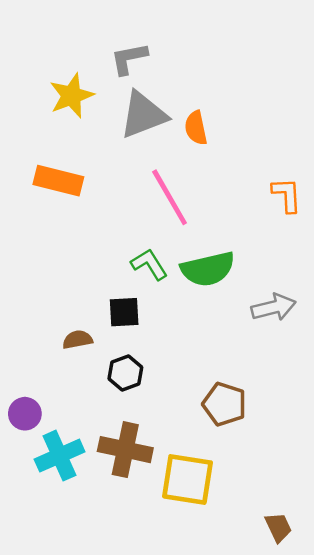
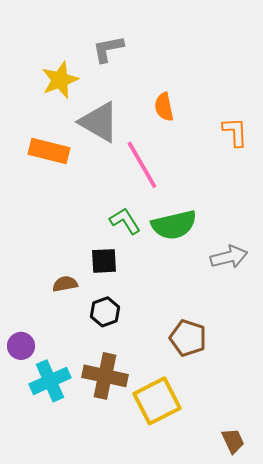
gray triangle: (143, 115) -> (99, 122), moved, turned 51
orange L-shape: (287, 195) -> (235, 132), moved
yellow square: (187, 479) -> (157, 401), turned -36

